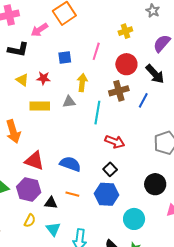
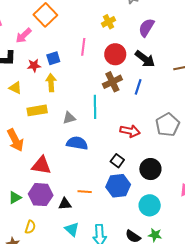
red star: (43, 78) -> (34, 66), moved
yellow arrow: (82, 83) -> (51, 83), moved
gray triangle: (69, 102) -> (69, 118), moved
red arrow: (115, 142) -> (130, 131), moved
blue semicircle: (70, 164) -> (77, 143), moved
black circle: (155, 184) -> (150, 169), moved
yellow semicircle: (30, 221) -> (30, 227), moved

